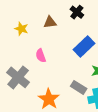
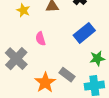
gray rectangle: (79, 87) -> (67, 75), moved

